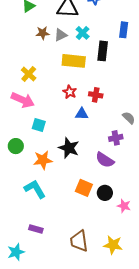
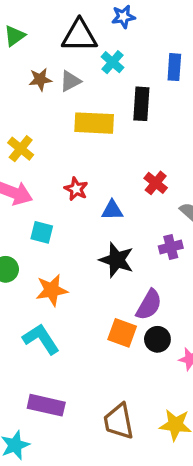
cyan cross: (83, 33) -> (113, 62), moved
red star: (70, 92) -> (76, 189), moved
red cross: (96, 95) -> (156, 183), moved, turned 32
black star: (69, 148) -> (117, 260), moved
purple semicircle: (105, 160) -> (149, 305), moved, turned -90
purple rectangle: (36, 229) -> (46, 405), size x1.5

